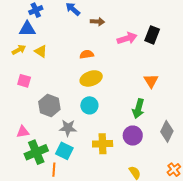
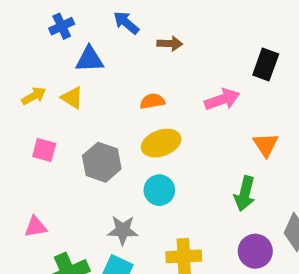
blue triangle: (27, 29) -> (90, 59), moved
pink arrow: (127, 38) -> (222, 99), moved
gray hexagon: (49, 105) -> (102, 162), moved
pink triangle: (23, 132) -> (35, 227), moved
purple circle: (133, 136) -> (255, 251), moved

